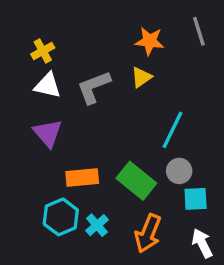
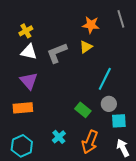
orange rectangle: (82, 177) -> (23, 108), moved
green rectangle: (136, 181) -> (83, 110), size x0.7
cyan hexagon: (61, 217) -> (22, 146), moved

